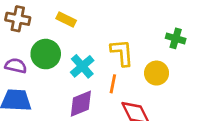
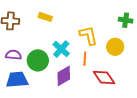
green circle: (46, 54) -> (38, 60), moved

